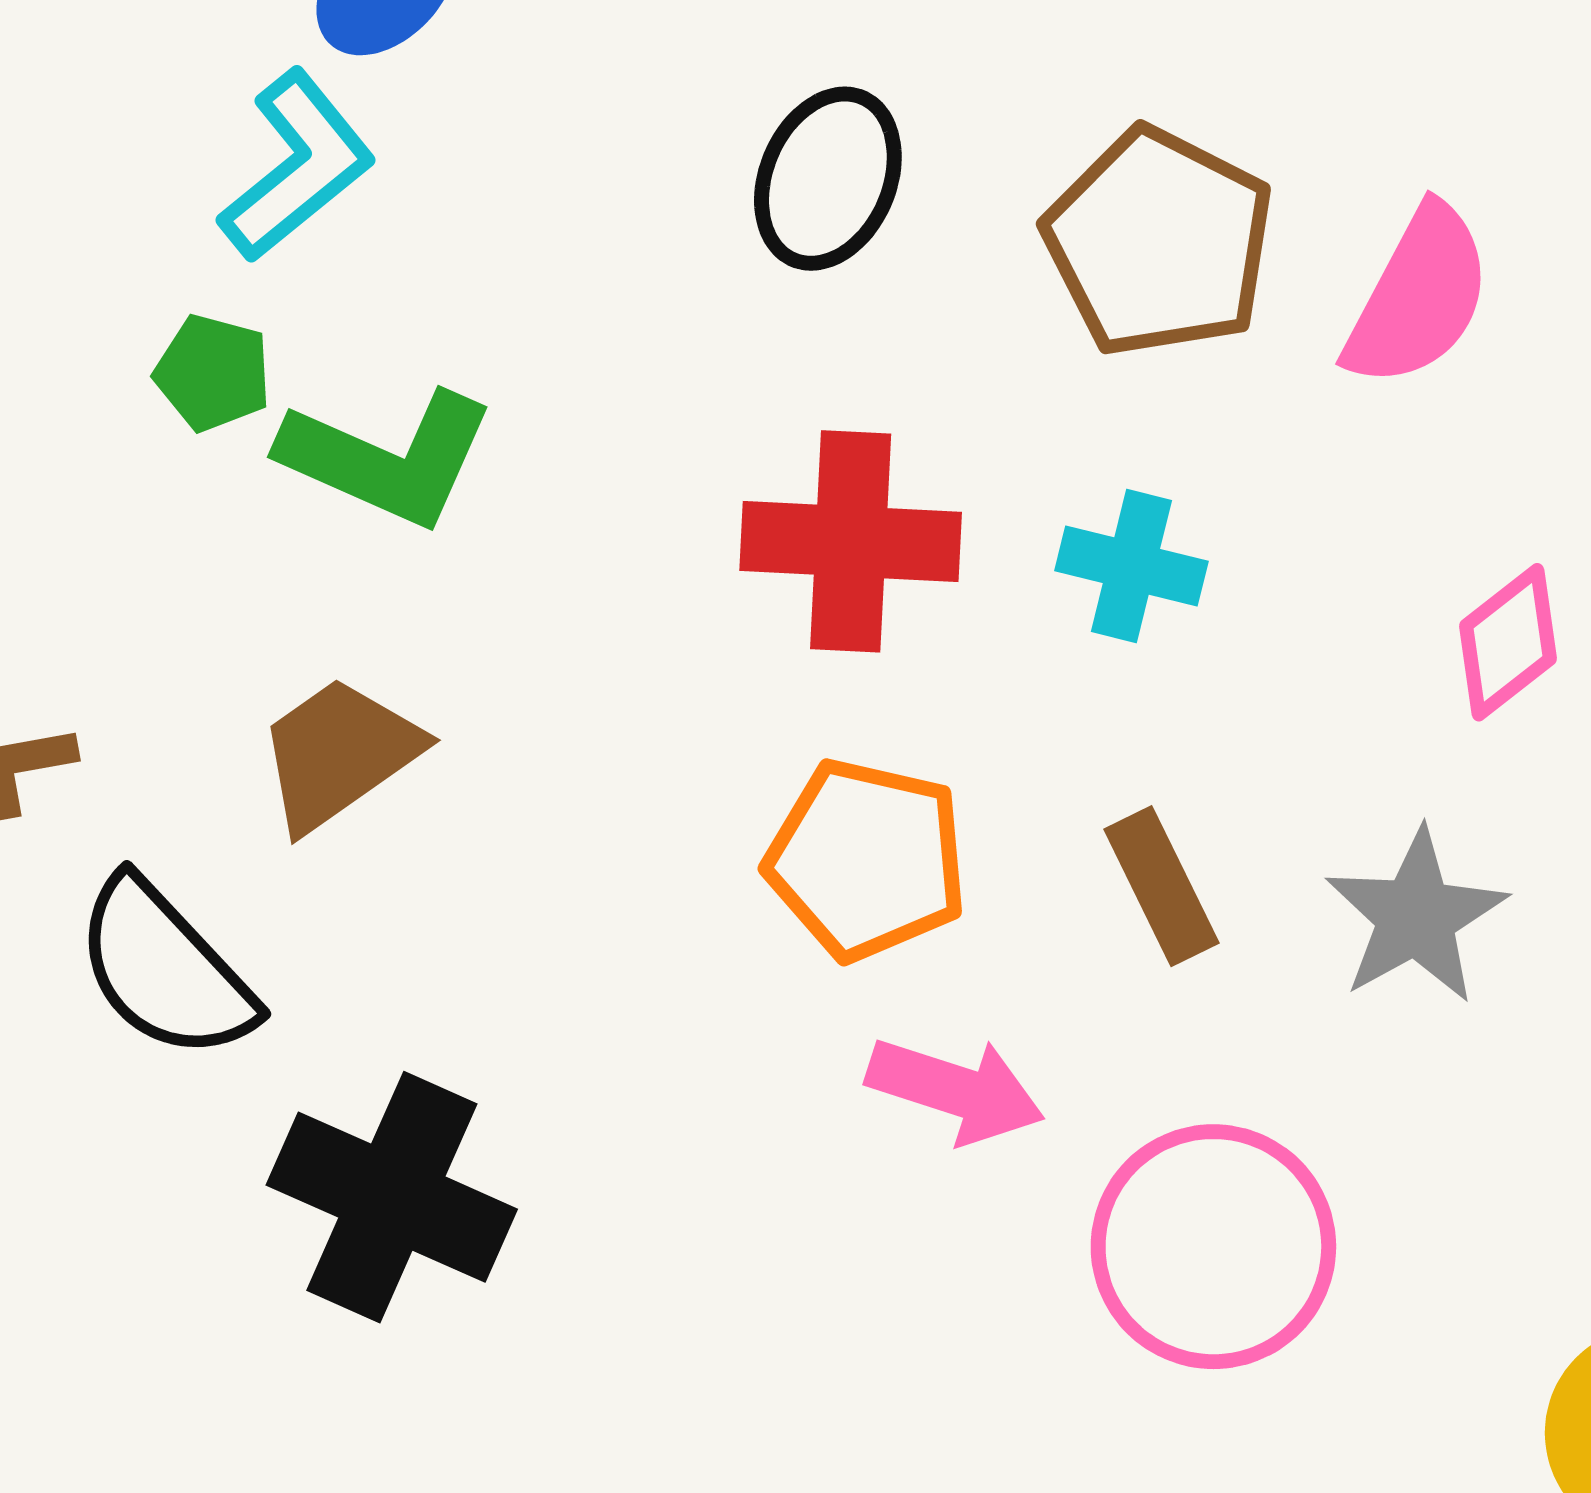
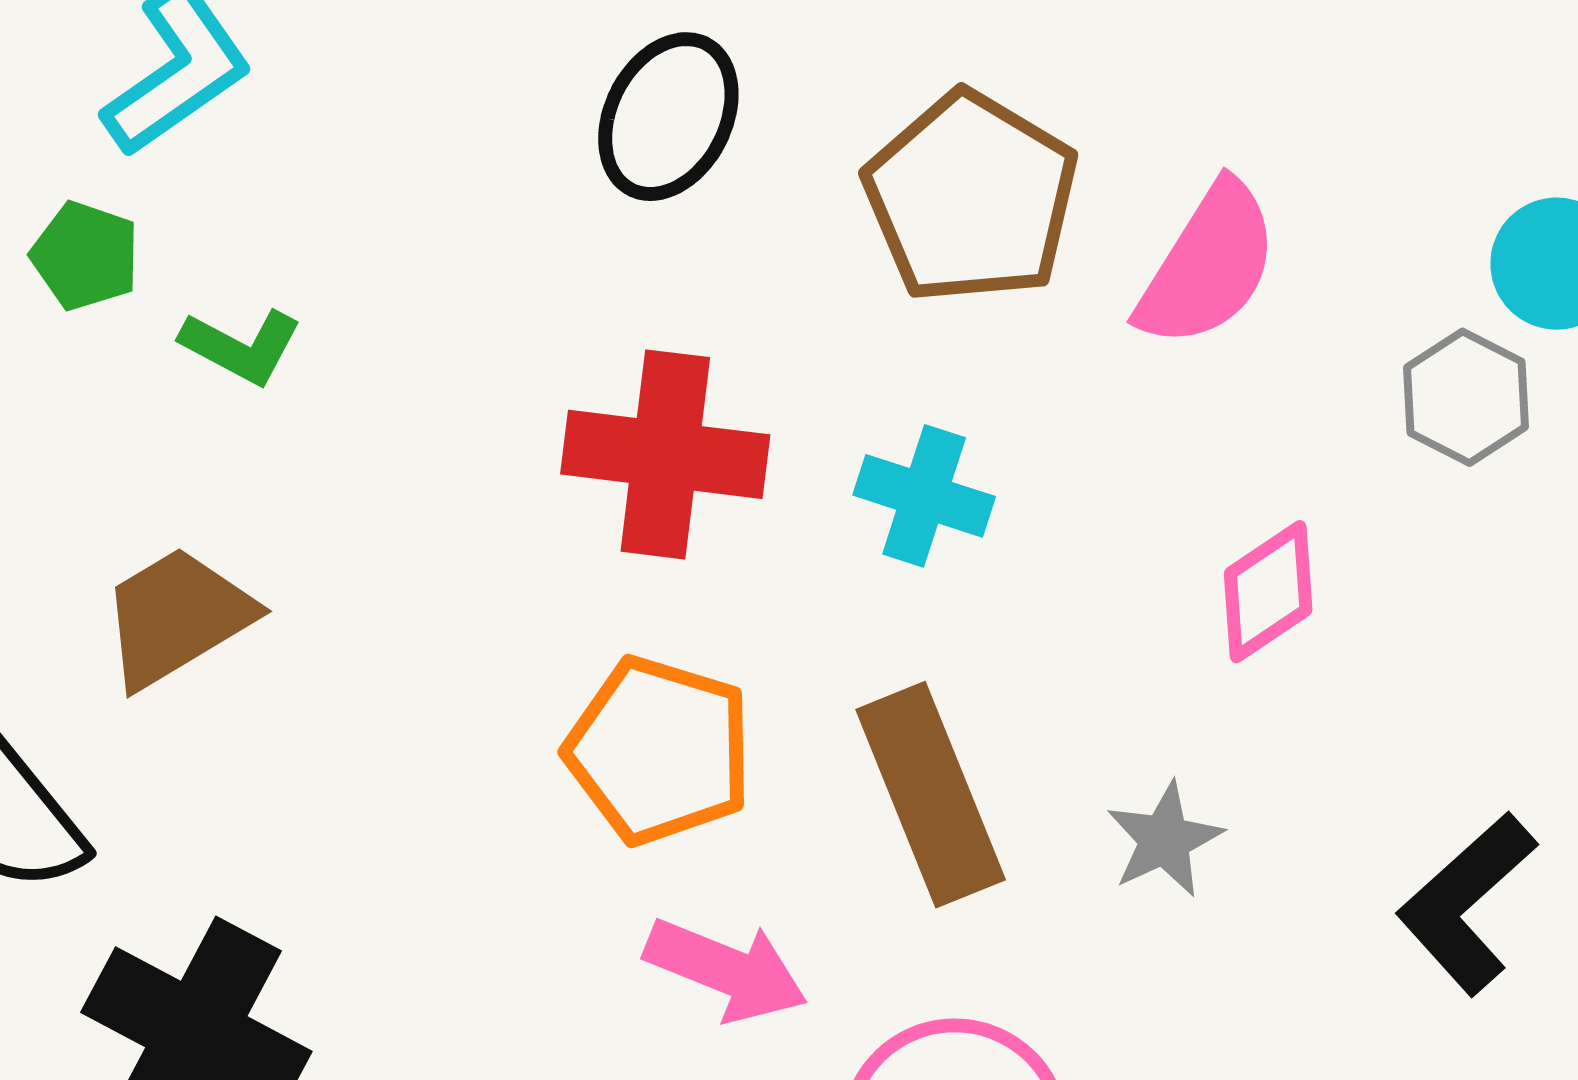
green L-shape: (387, 458) -> (241, 346), size x0.6
brown rectangle: (1161, 886) -> (931, 795), size x1.5
gray star: (1416, 916) -> (1165, 840), size x0.7

